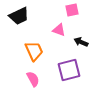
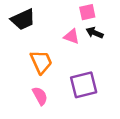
black arrow: (81, 42) -> (95, 33), moved

